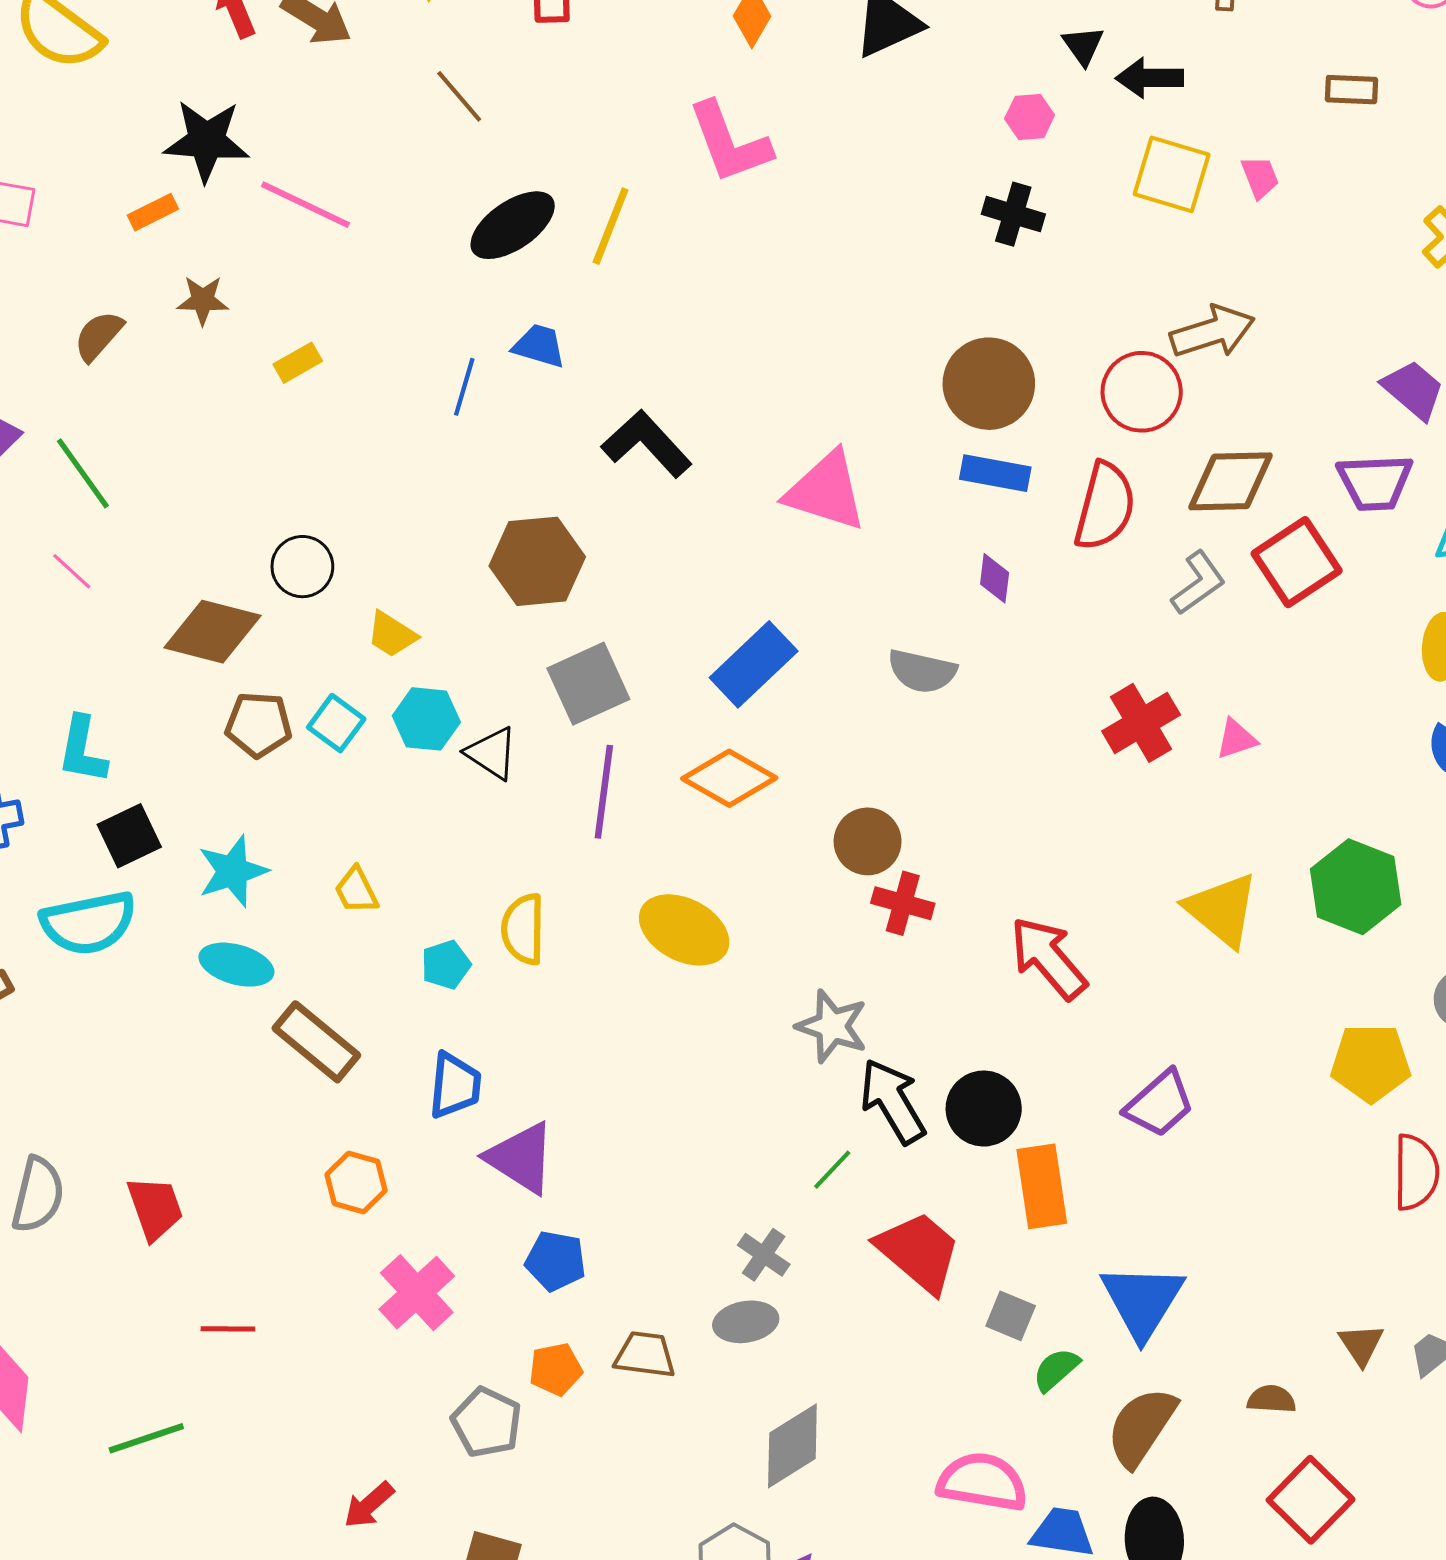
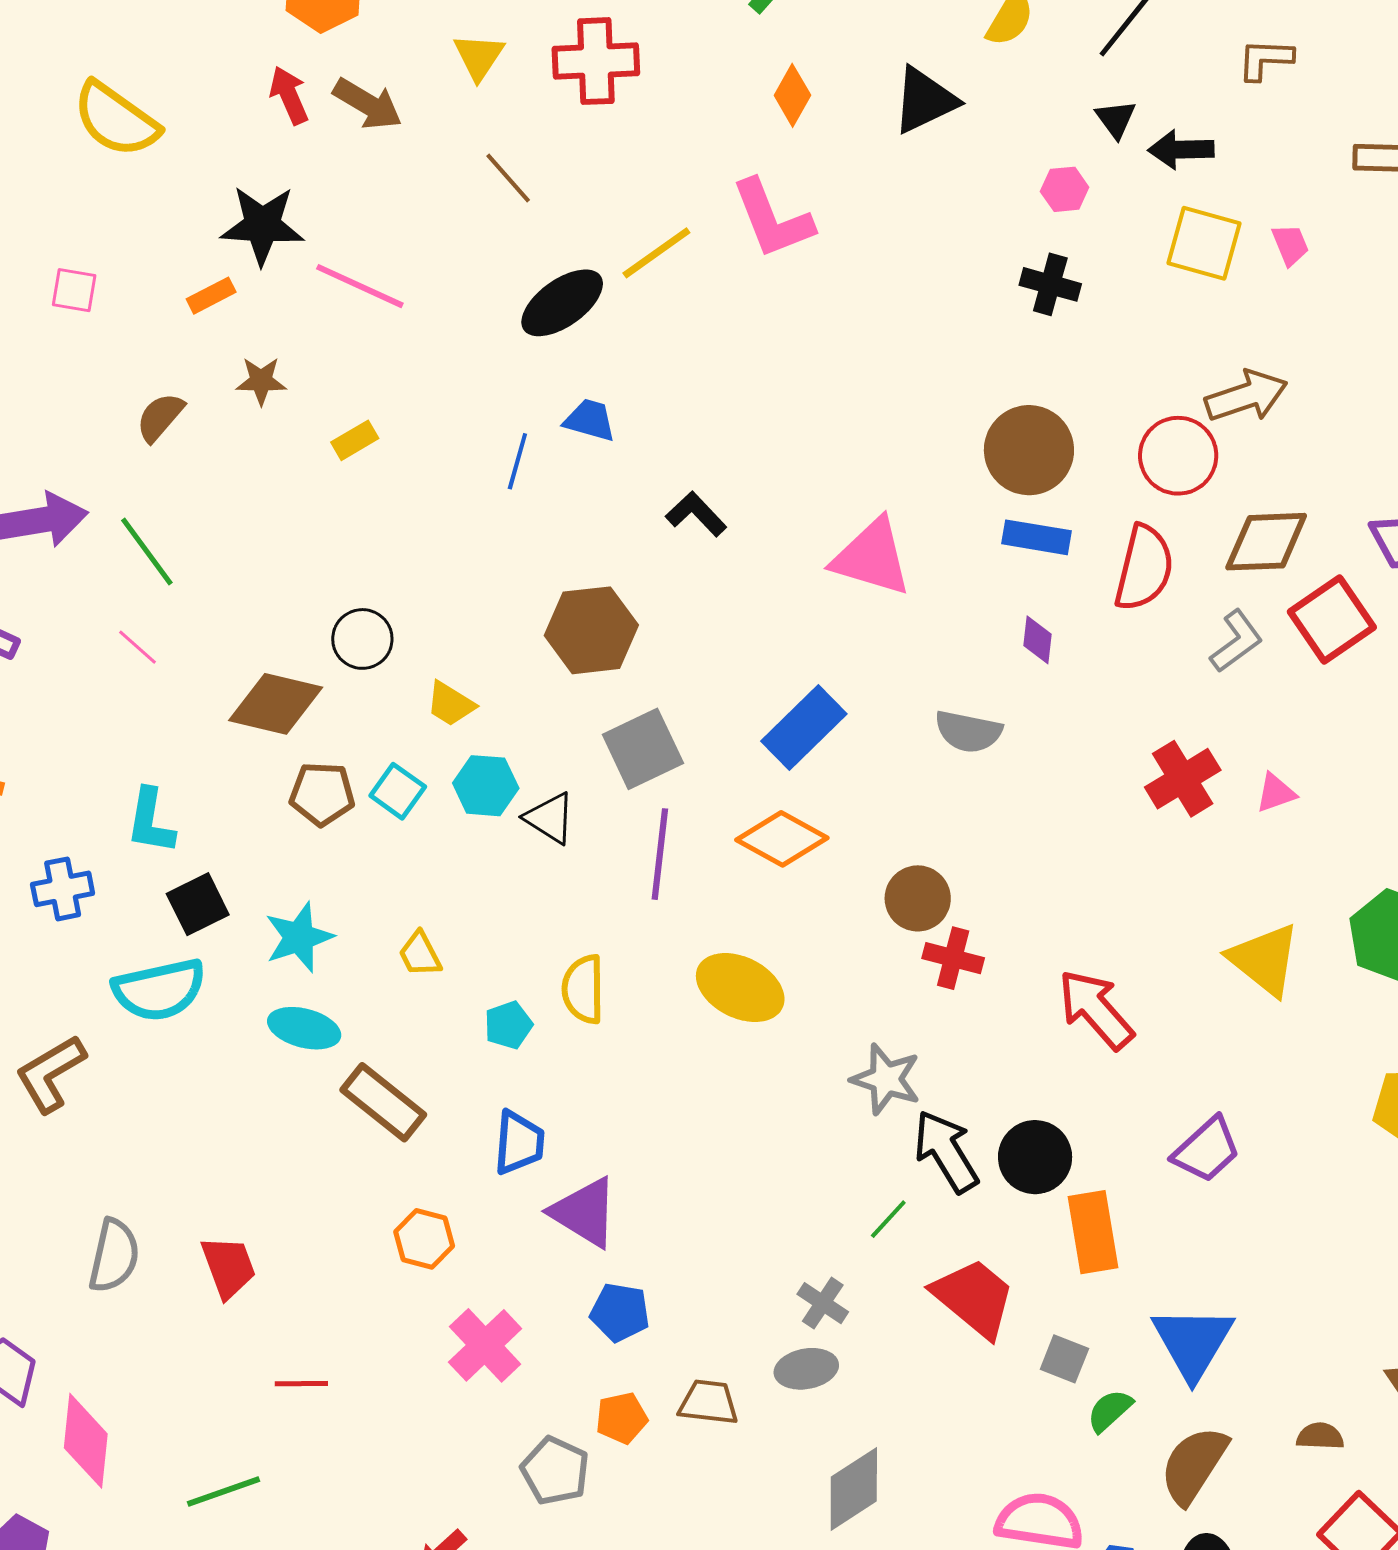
yellow line: (611, 226) -> (656, 253), moved, turned 34
black L-shape: (647, 444) -> (696, 514), size x0.7

